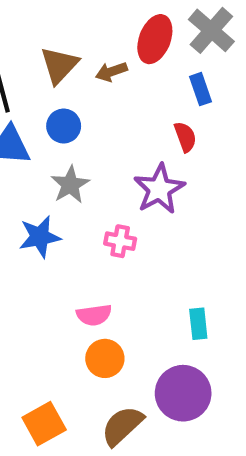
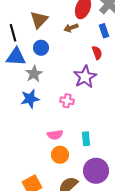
brown arrow: (111, 72) -> (71, 28), moved
gray star: (70, 185) -> (34, 74), moved
cyan rectangle: (198, 324) -> (86, 139), moved

